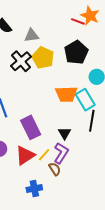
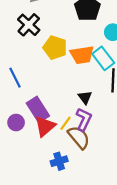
yellow pentagon: (43, 58) -> (55, 48), moved
purple rectangle: (31, 127) -> (38, 109), moved
brown semicircle: (55, 169) -> (79, 137), size x1.6

